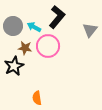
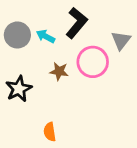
pink circle: (48, 46) -> (93, 62), moved
brown star: (25, 48) -> (59, 71), moved

